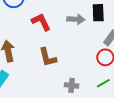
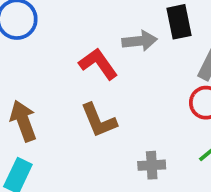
red L-shape: (41, 22) -> (98, 64), moved

